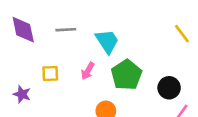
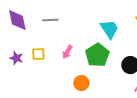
cyan trapezoid: (107, 41) -> (109, 29), moved
purple star: (22, 94) -> (16, 58), moved

